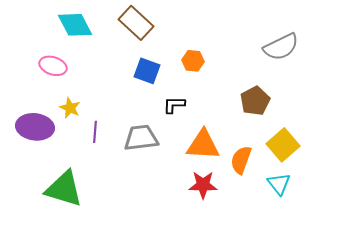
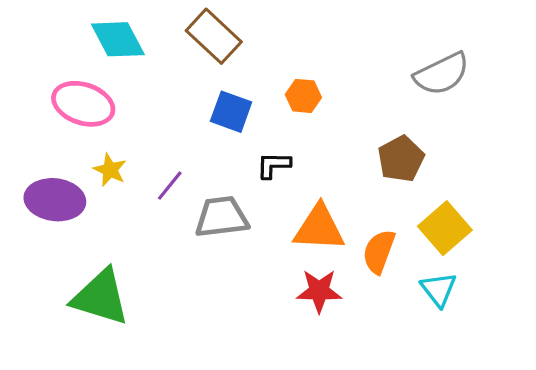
pink ellipse: (53, 66) -> (83, 104), size x1.4
purple line: (95, 132) -> (170, 186), moved, turned 35

